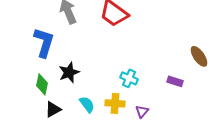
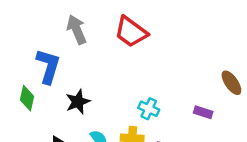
green diamond: (42, 84) -> (27, 98), moved

